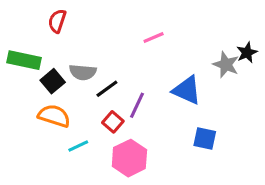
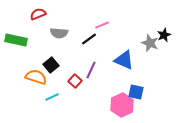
red semicircle: (57, 21) -> (38, 14), turned 49
gray semicircle: (83, 72) -> (59, 33), moved
black square: (53, 81) -> (51, 65), moved
black line: (107, 89) -> (89, 39), moved
pink hexagon: (129, 158) -> (122, 105), moved

